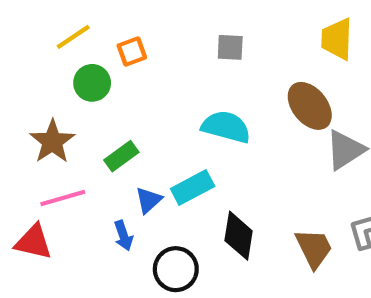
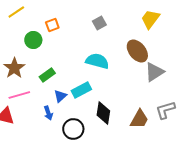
yellow line: (73, 37) -> (16, 12), moved
yellow trapezoid: (337, 39) -> (150, 19), turned 35
gray square: (230, 47) -> (99, 23), turned -32
brown trapezoid: (314, 248) -> (139, 119), turned 55

